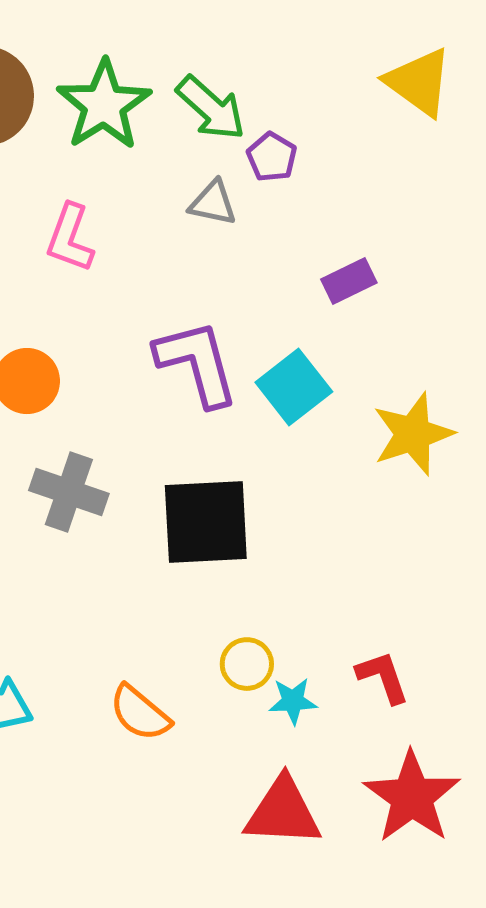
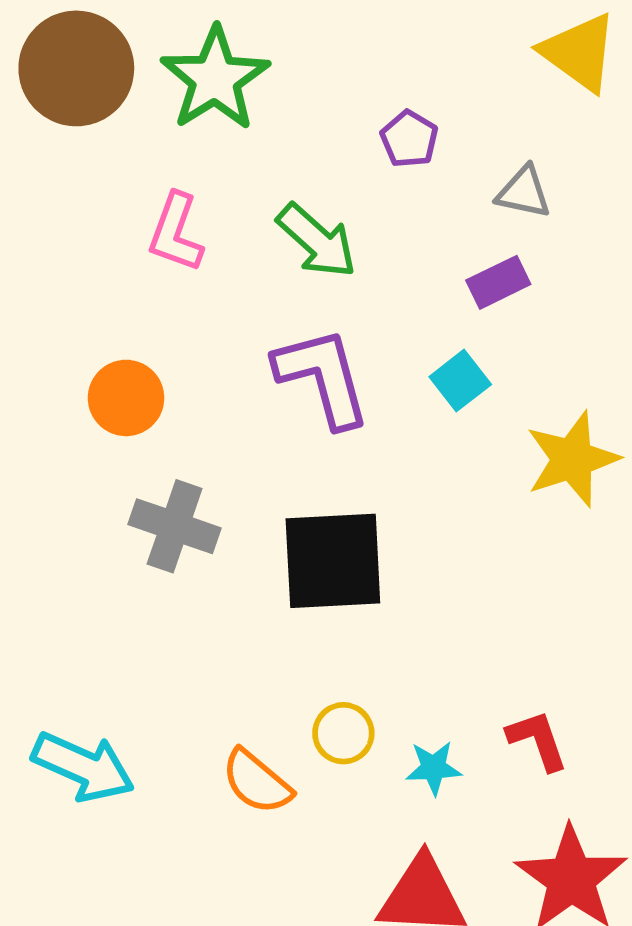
green arrow: (211, 108) -> (317, 241), moved
gray triangle: (213, 203) -> (524, 192), moved
cyan square: (294, 387) -> (460, 381), moved, size x0.7
yellow circle: (247, 664) -> (343, 733), moved

